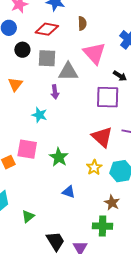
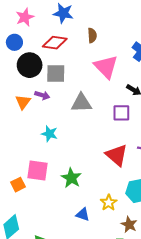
black circle: (22, 50) -> (30, 65), size x1.5
gray triangle: (68, 72) -> (81, 103), moved
purple arrow: (55, 92) -> (42, 95), moved, turned -64
purple square: (108, 97) -> (121, 113), size x0.7
yellow star: (94, 167) -> (109, 203), moved

